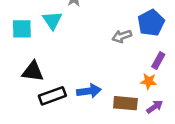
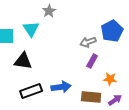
purple rectangle: (158, 61) -> (92, 61), moved
black triangle: (33, 72) -> (23, 61), moved

